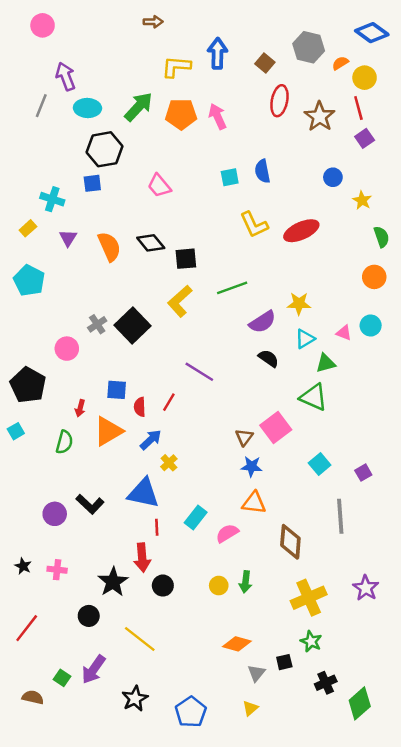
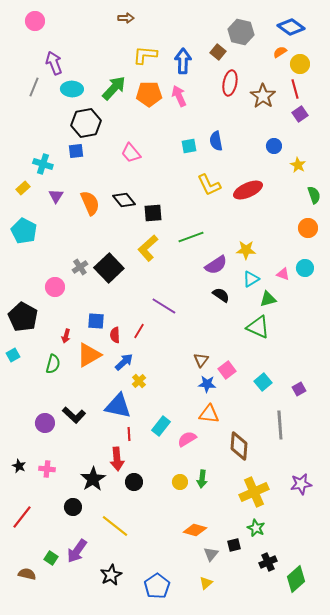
blue diamond: (372, 33) -> (291, 27), moved
gray hexagon: (309, 47) -> (241, 32), moved
blue arrow: (217, 53) -> (183, 61), moved
pink square: (276, 428) -> (227, 370), moved, size x0.7
purple star: (366, 588) -> (301, 484), turned 30

